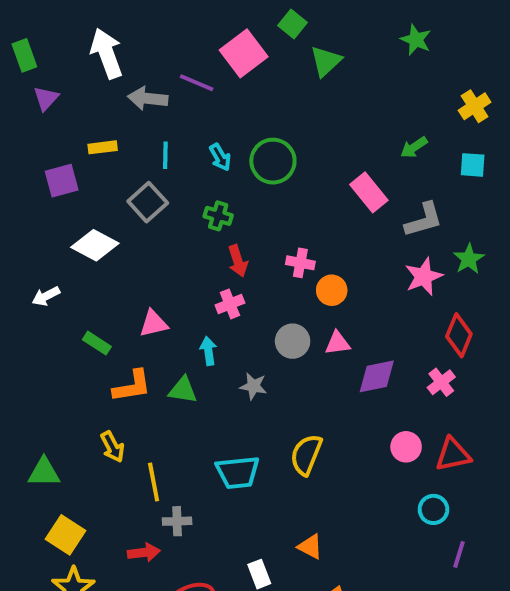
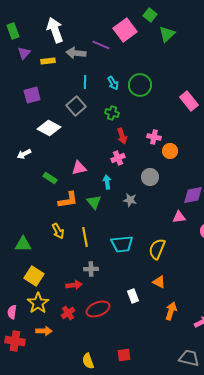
yellow rectangle: (103, 147) -> (48, 61), moved
pink triangle: (338, 343) -> (179, 217), moved
green triangle: (183, 390) -> (94, 202), turned 42
yellow semicircle: (306, 455) -> (157, 249), moved
yellow line: (154, 482) -> (85, 237), moved

